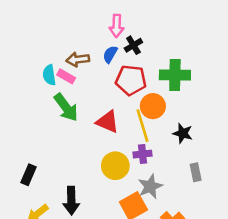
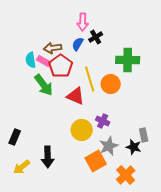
red pentagon: (131, 80) -> (61, 66), moved, turned 30
yellow line: (143, 126) -> (90, 79), moved
black star: (183, 133) -> (134, 147), moved
purple cross: (143, 154) -> (103, 121), turned 32

